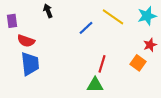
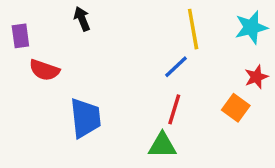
yellow line: (113, 17) -> (193, 29), turned 45
blue line: (86, 28) -> (176, 67), moved
blue trapezoid: (30, 64) -> (85, 118), moved

